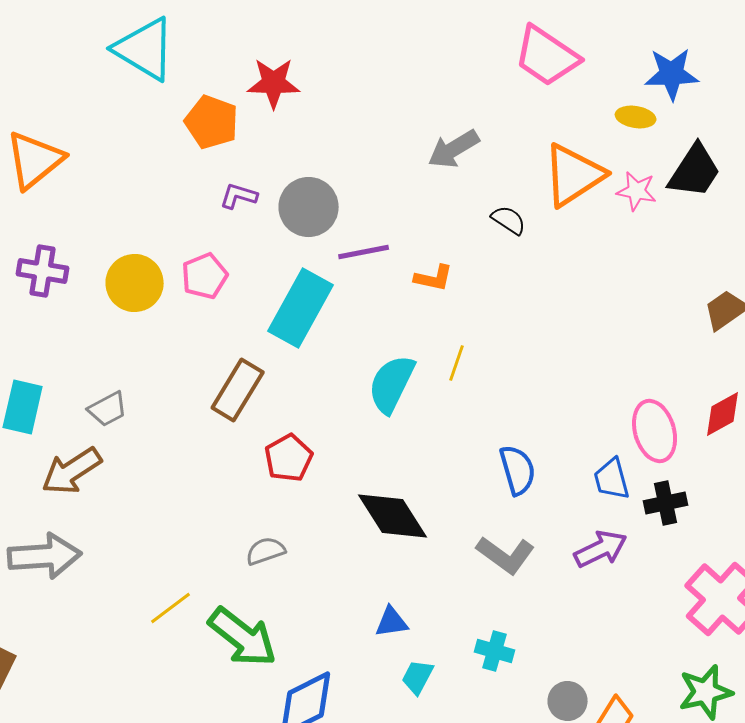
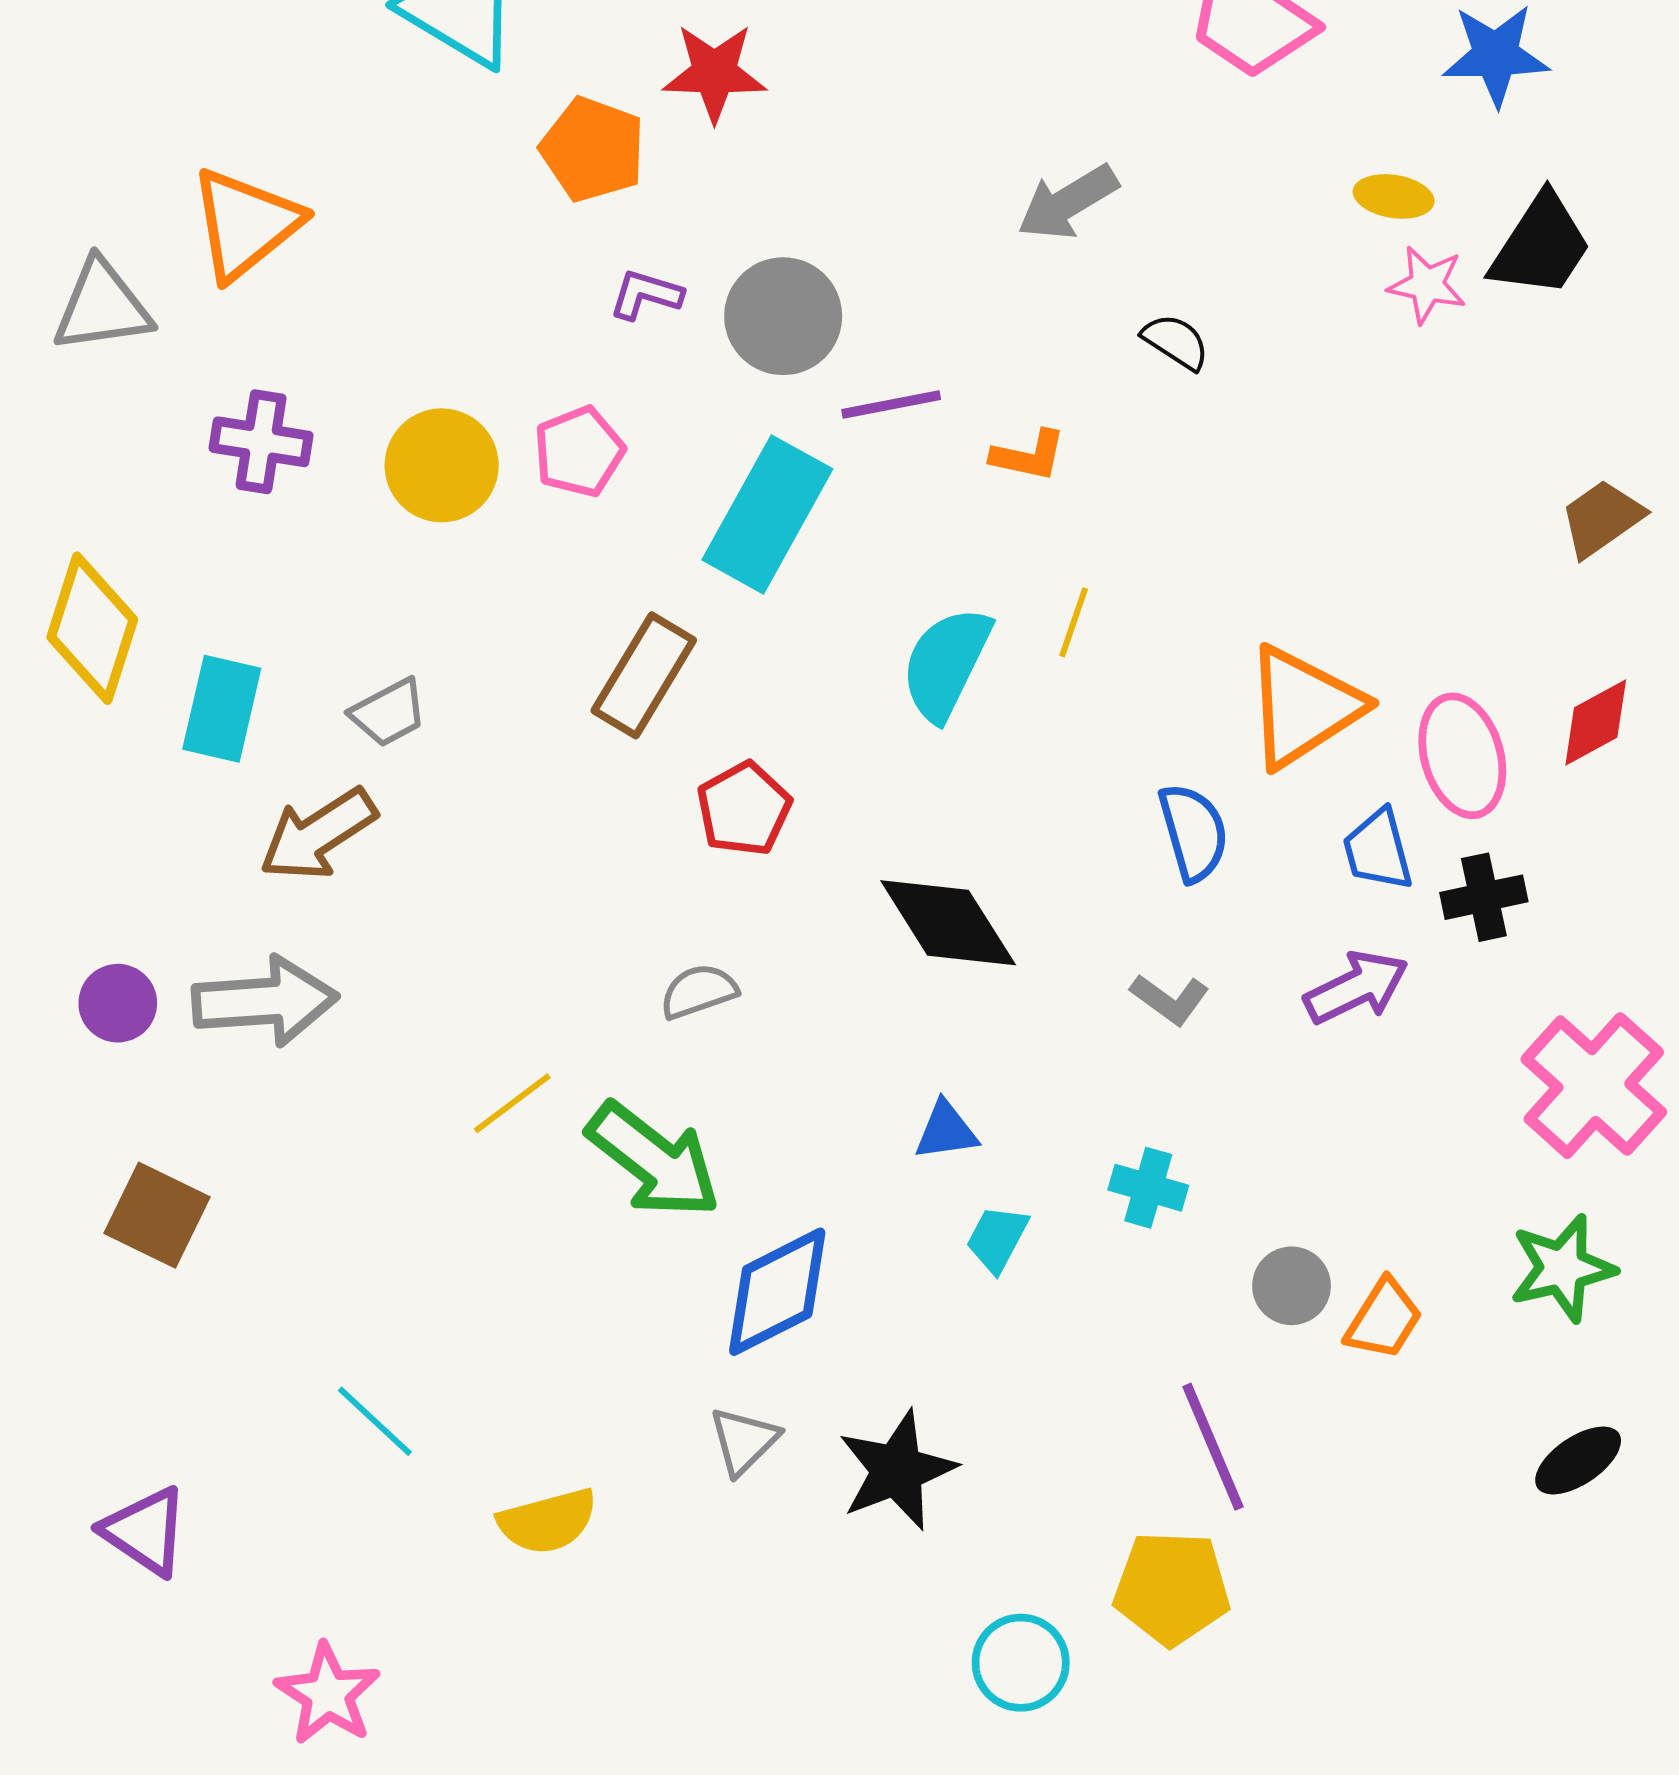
yellow ellipse: (636, 117) -> (1394, 196), moved
orange triangle: (574, 175) -> (1303, 707), moved
gray L-shape: (506, 555) -> (1170, 999), size x0.7

